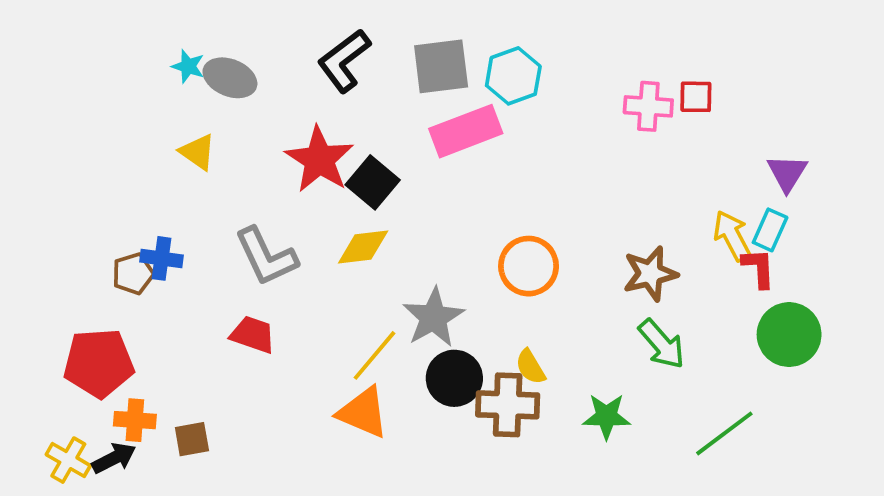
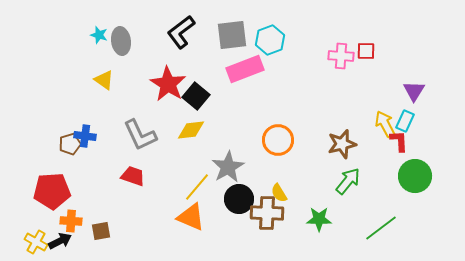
gray ellipse: (230, 78) -> (121, 41), turned 60
green arrow: (662, 344) -> (348, 181), turned -100

